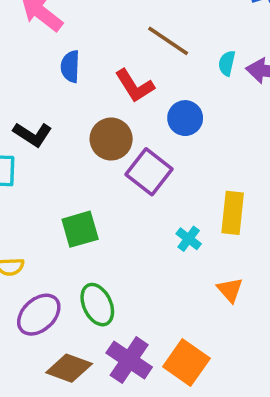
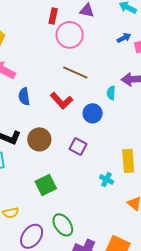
cyan semicircle: (227, 63) -> (111, 93), moved
brown circle: (111, 139) -> (39, 139), moved
purple square: (149, 172) -> (78, 147), size x0.7

